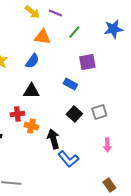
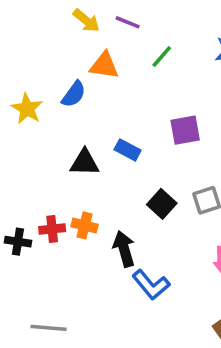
blue semicircle: (32, 61) -> (74, 94), moved
purple square: (87, 62) -> (185, 130), moved
blue rectangle: (70, 84) -> (128, 150), moved
red cross: (17, 114) -> (52, 229), moved

